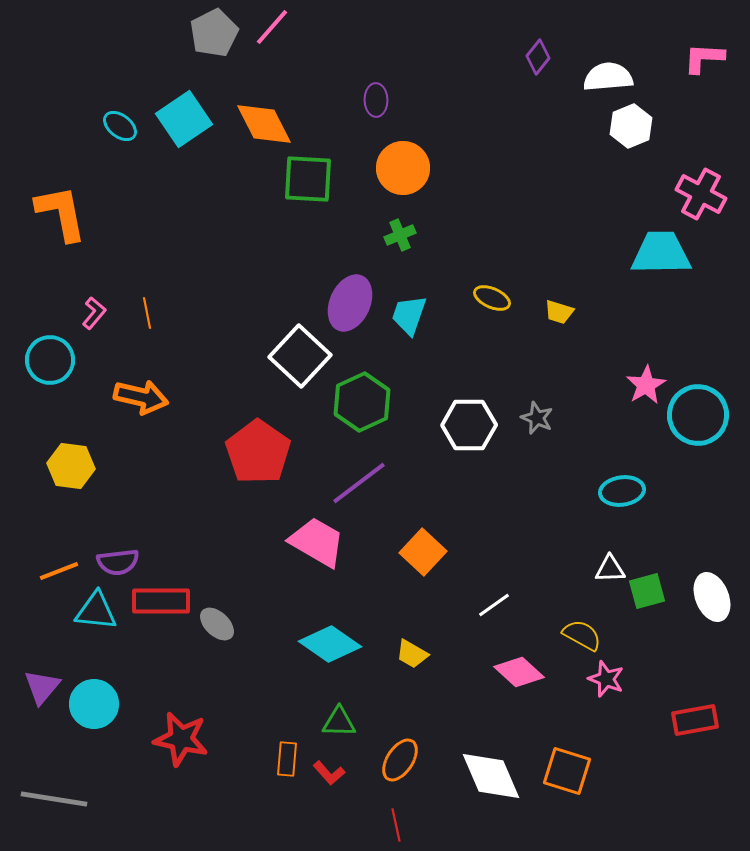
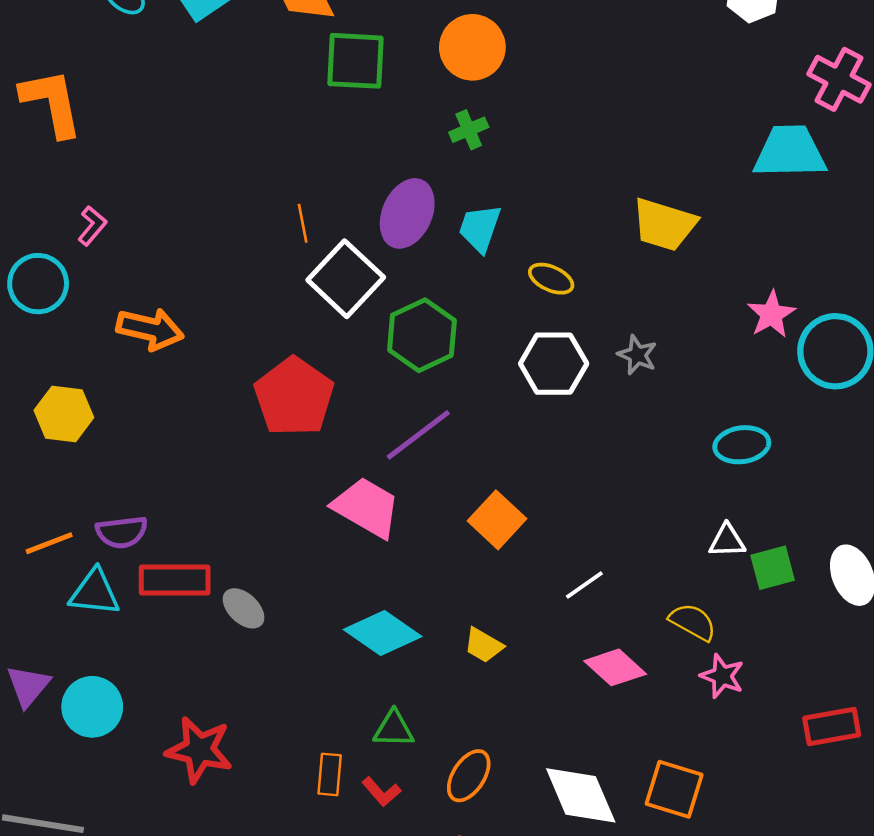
yellow ellipse: (492, 298) -> (551, 279), moved
yellow trapezoid: (559, 312) -> (664, 224), size x1.8
orange line: (147, 313) -> (303, 223), moved

